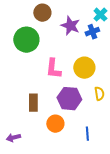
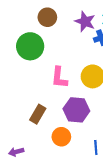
purple star: (70, 26) -> (85, 22), moved
brown rectangle: (33, 103) -> (38, 114), turned 30

